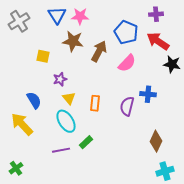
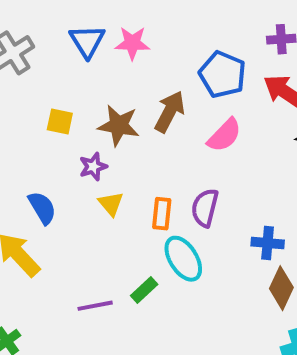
brown star: (73, 41) -> (119, 125), moved
blue cross: (148, 94) -> (268, 243), moved
purple semicircle: (127, 106) -> (205, 208), moved
cyan ellipse: (66, 121) -> (183, 259), moved

